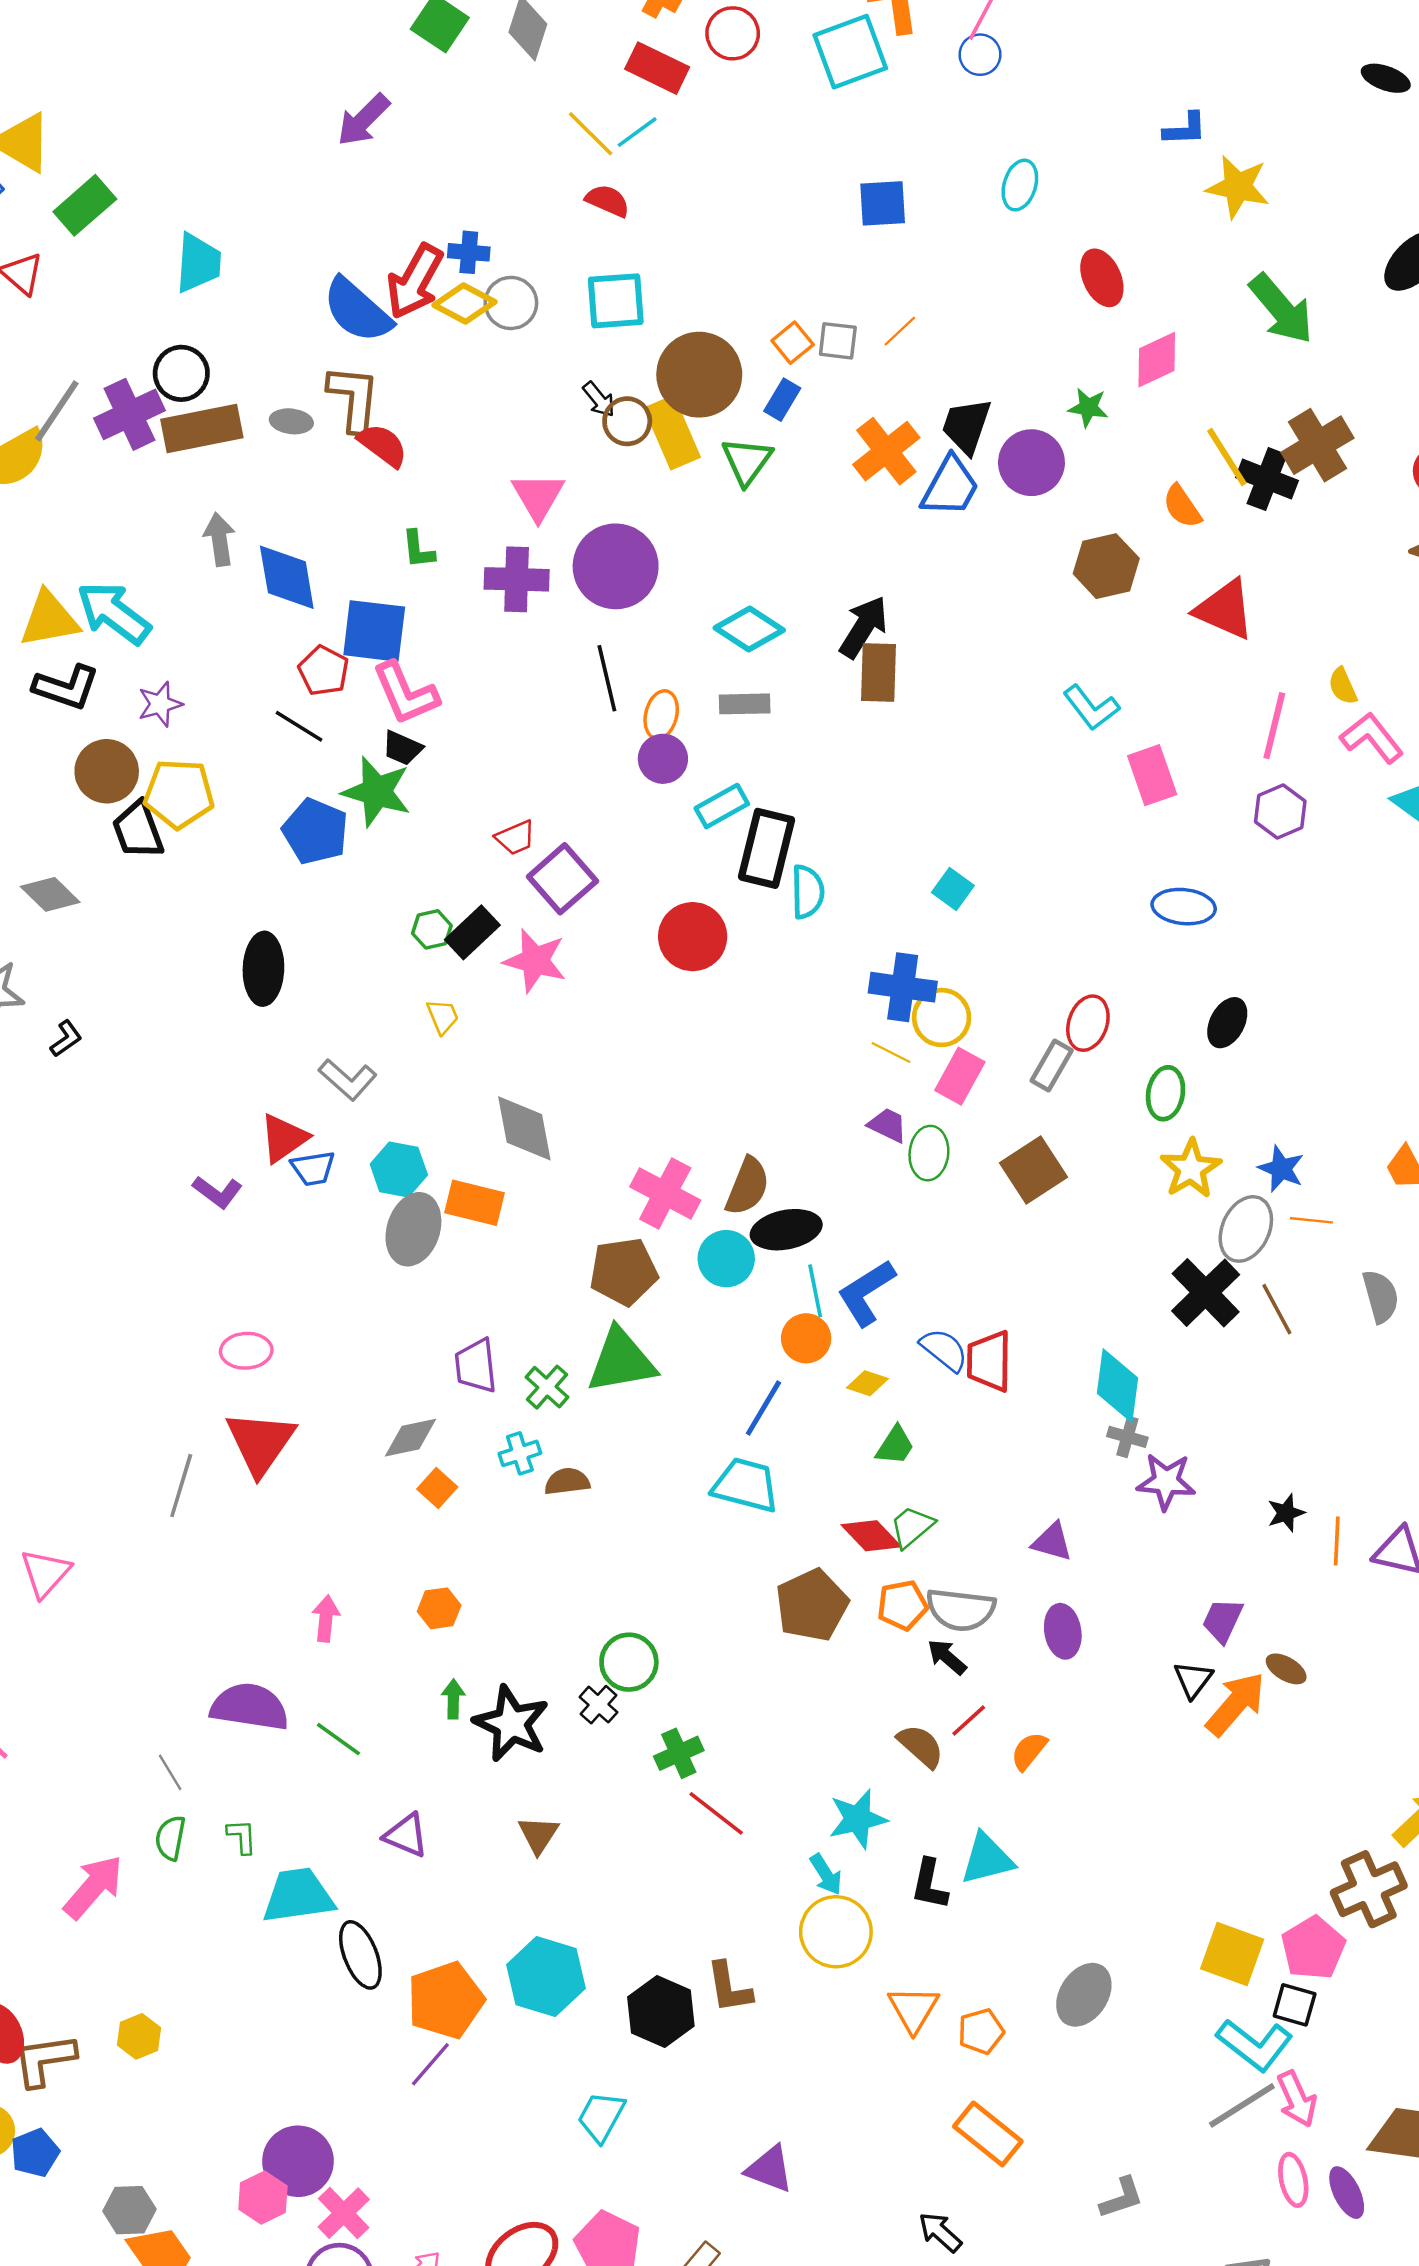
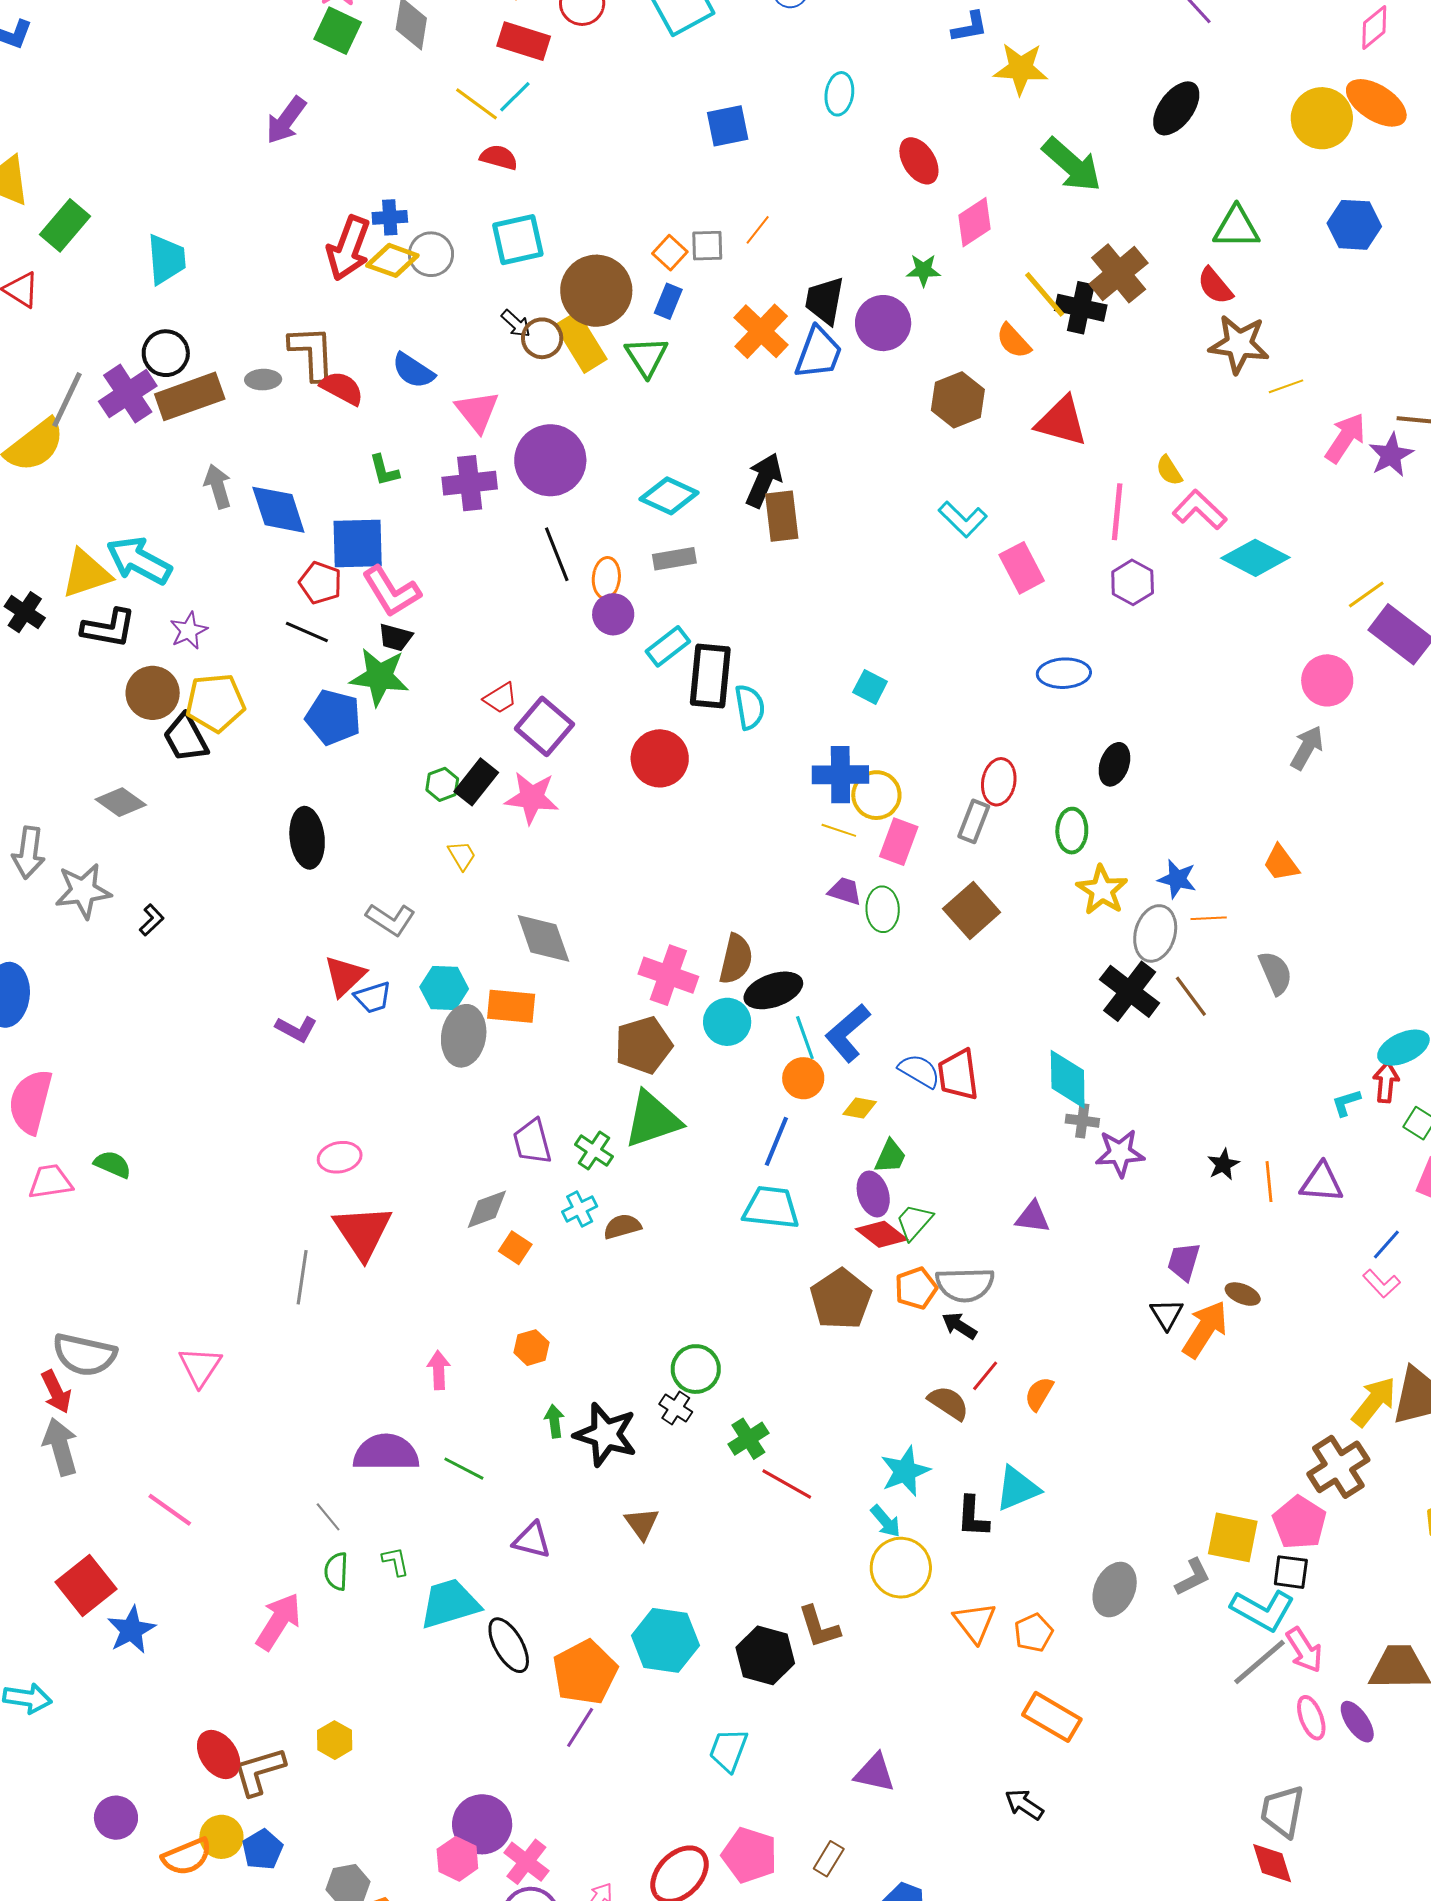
blue semicircle: (357, 310) -> (413, 371), moved, size x0.7
purple ellipse: (1063, 1631) -> (873, 1194), moved
gray L-shape: (1122, 2198) -> (1193, 1577), moved

